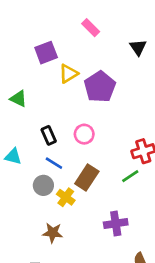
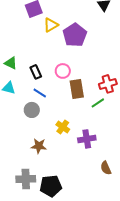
green triangle: (18, 99) -> (11, 63), moved
brown rectangle: (87, 177) -> (77, 89), moved, turned -42
yellow cross: (66, 197) -> (63, 127), moved

